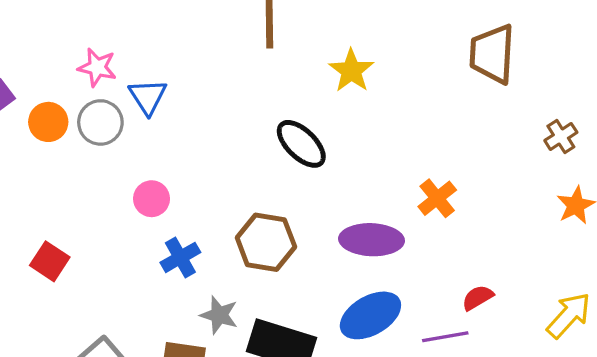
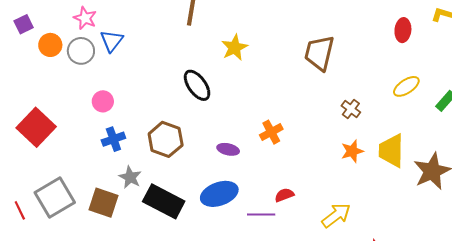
brown cross: (561, 136) -> (351, 109), turned -30
purple ellipse: (372, 240) -> (228, 149), size x0.6
red square: (50, 261) -> (36, 127), size x1.6

